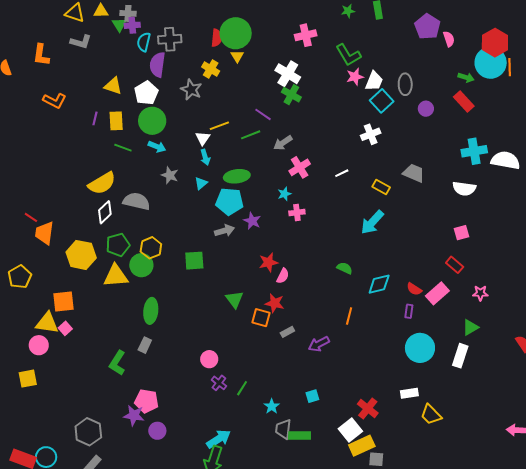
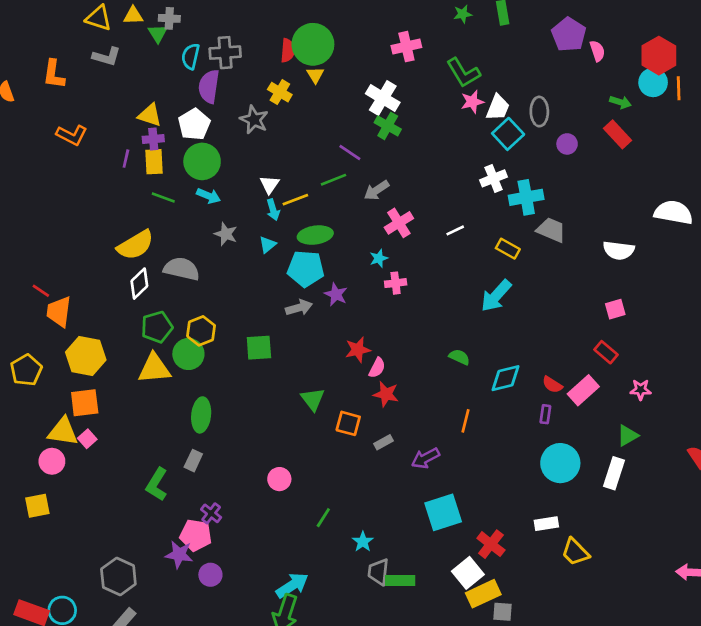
purple cross: (132, 25) -> (153, 139), moved
cyan circle: (491, 63) -> (653, 82), size x0.7
yellow line: (219, 126) -> (295, 200), moved
cyan cross: (474, 151) -> (526, 197), moved
yellow hexagon: (81, 255) -> (86, 356), moved
red star: (275, 303) -> (386, 394), moved
purple cross: (219, 383) -> (211, 513), moved
cyan square: (312, 396) -> (443, 512), moved, size x2.0

